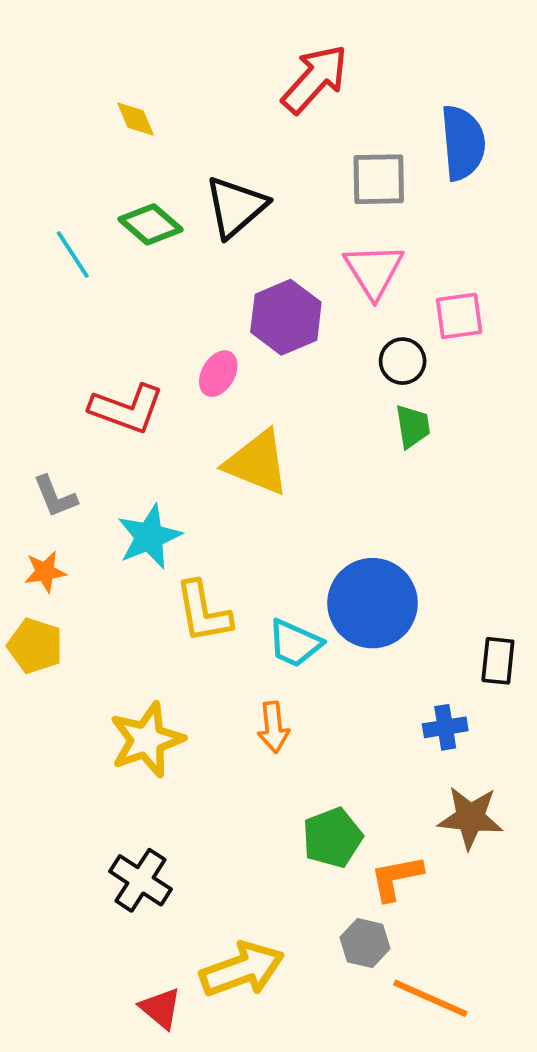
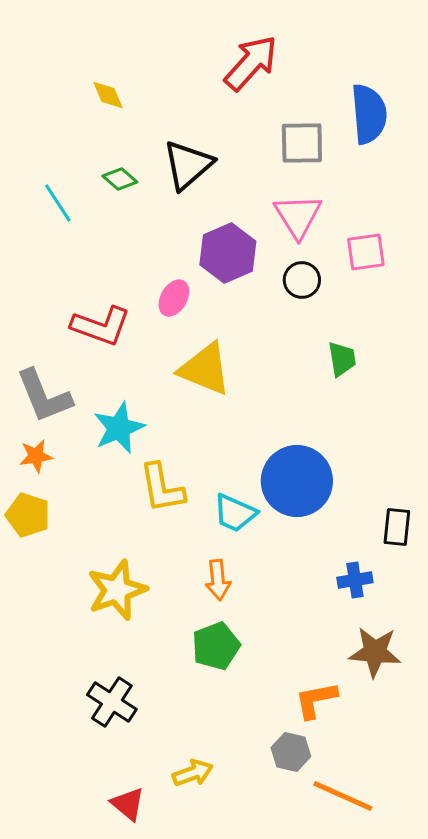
green diamond: (151, 224) -> (120, 179), size x0.7
black circle: (403, 361) -> (302, 280), moved
green trapezoid: (413, 426) -> (342, 359), moved
gray L-shape: (55, 497) -> (44, 396), size x1.6
green pentagon: (332, 838) -> (216, 646), moved
yellow arrow: (242, 969) -> (193, 773), size x0.6

